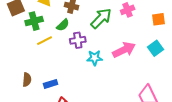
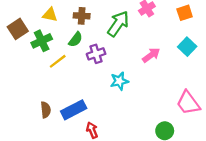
pink arrow: (124, 50) -> (151, 55), size x0.7
cyan star: (95, 58) -> (119, 81), moved
blue rectangle: (51, 84) -> (74, 110), size x1.5

